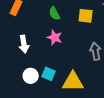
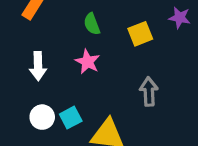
yellow square: (86, 16) -> (140, 34), turned -35
cyan square: (49, 74) -> (71, 118), turned 32

